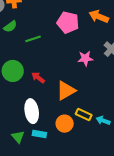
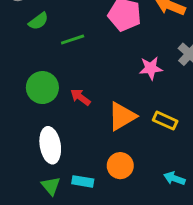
white ellipse: (32, 111) -> (50, 145), moved
yellow rectangle: (84, 114) -> (165, 121), moved
cyan arrow: (103, 121) -> (174, 178), moved

